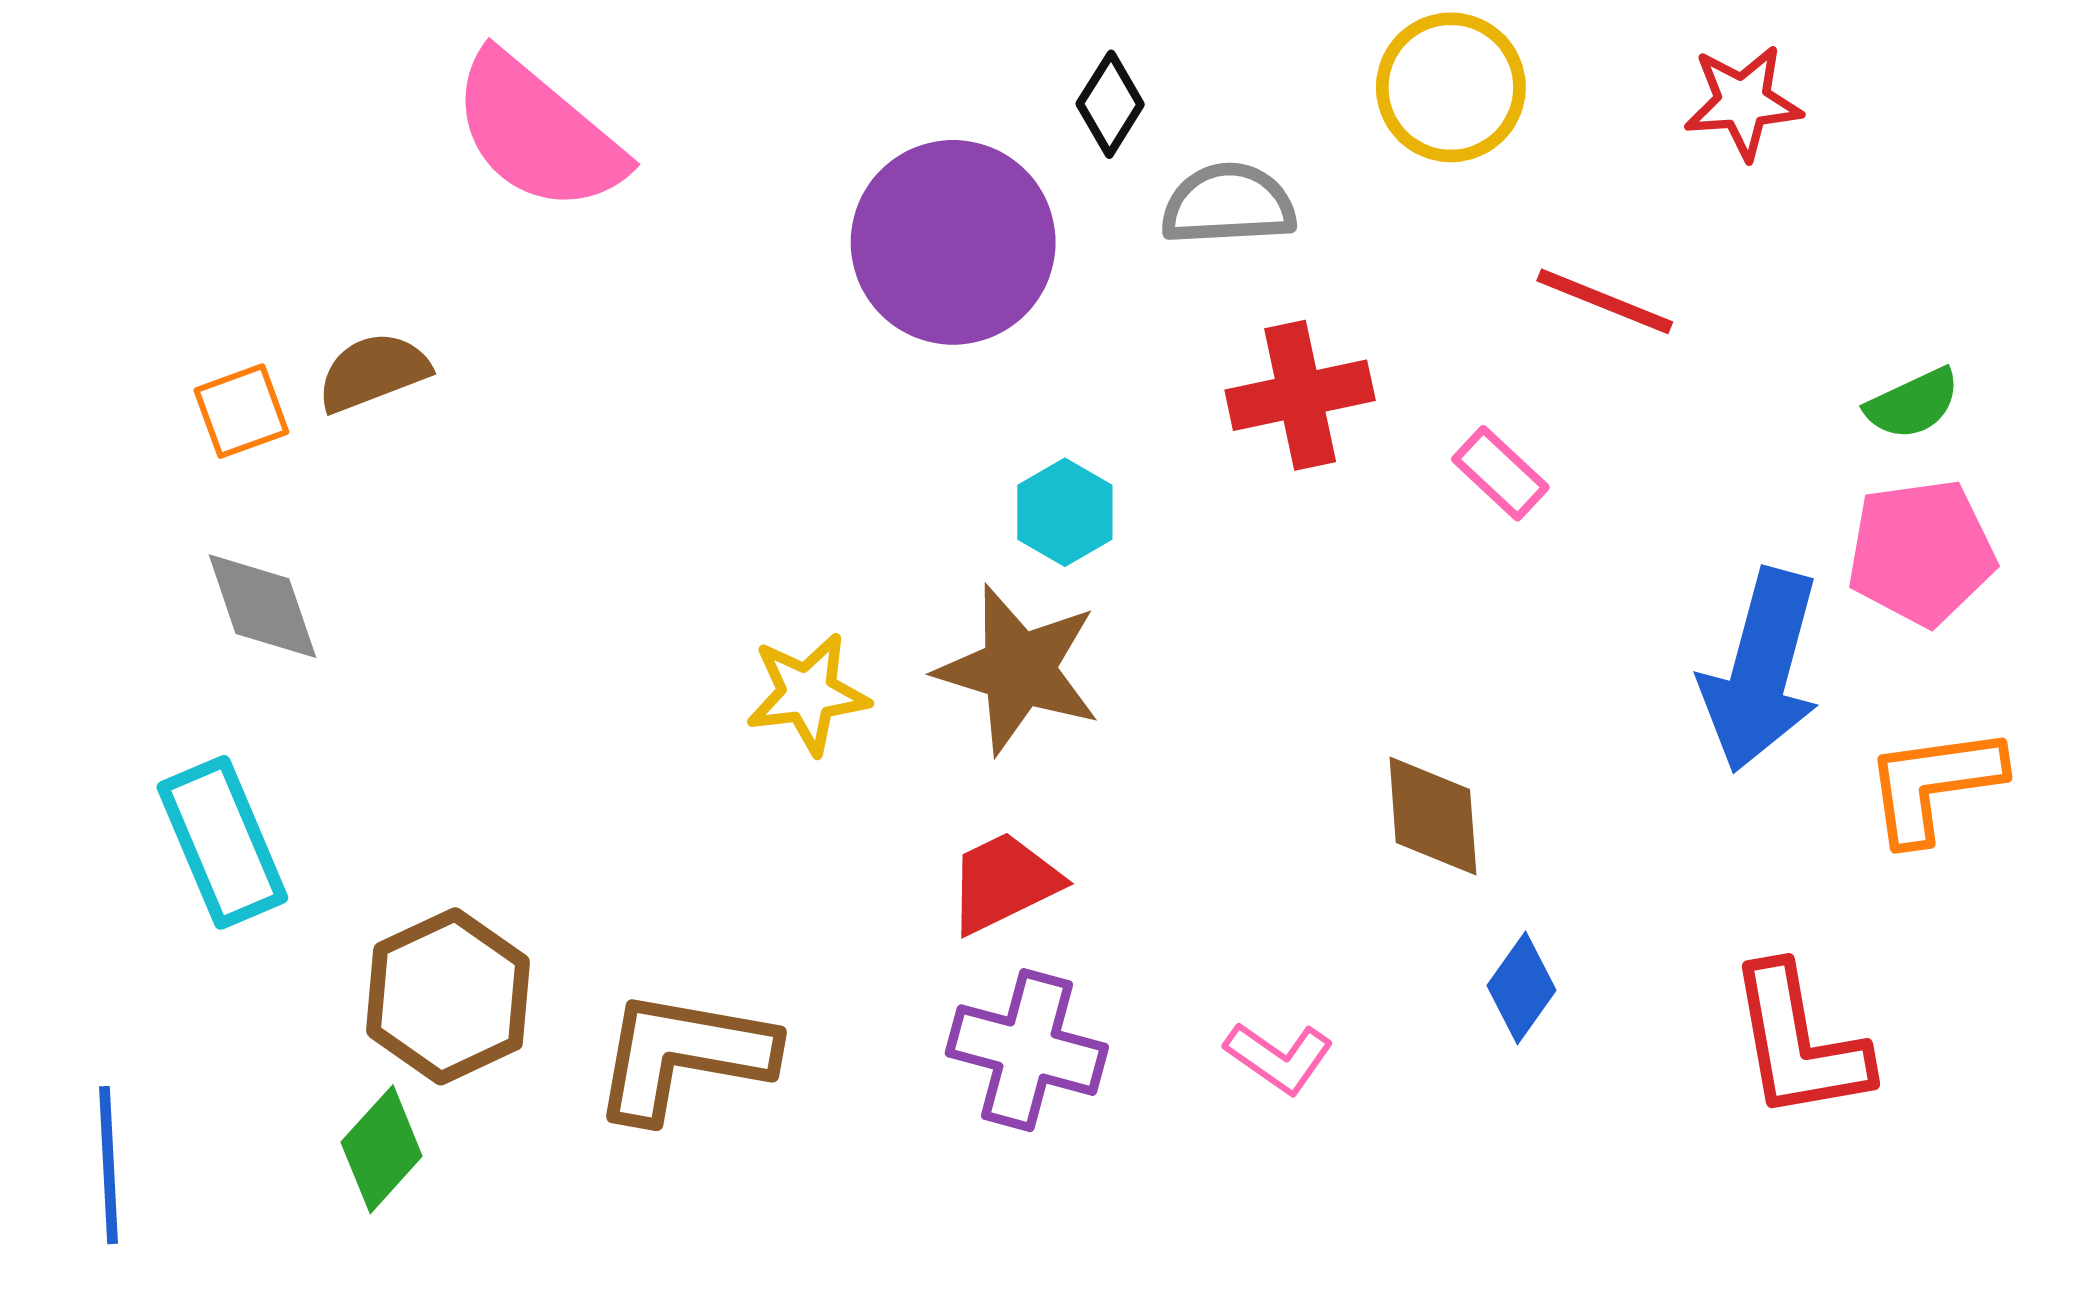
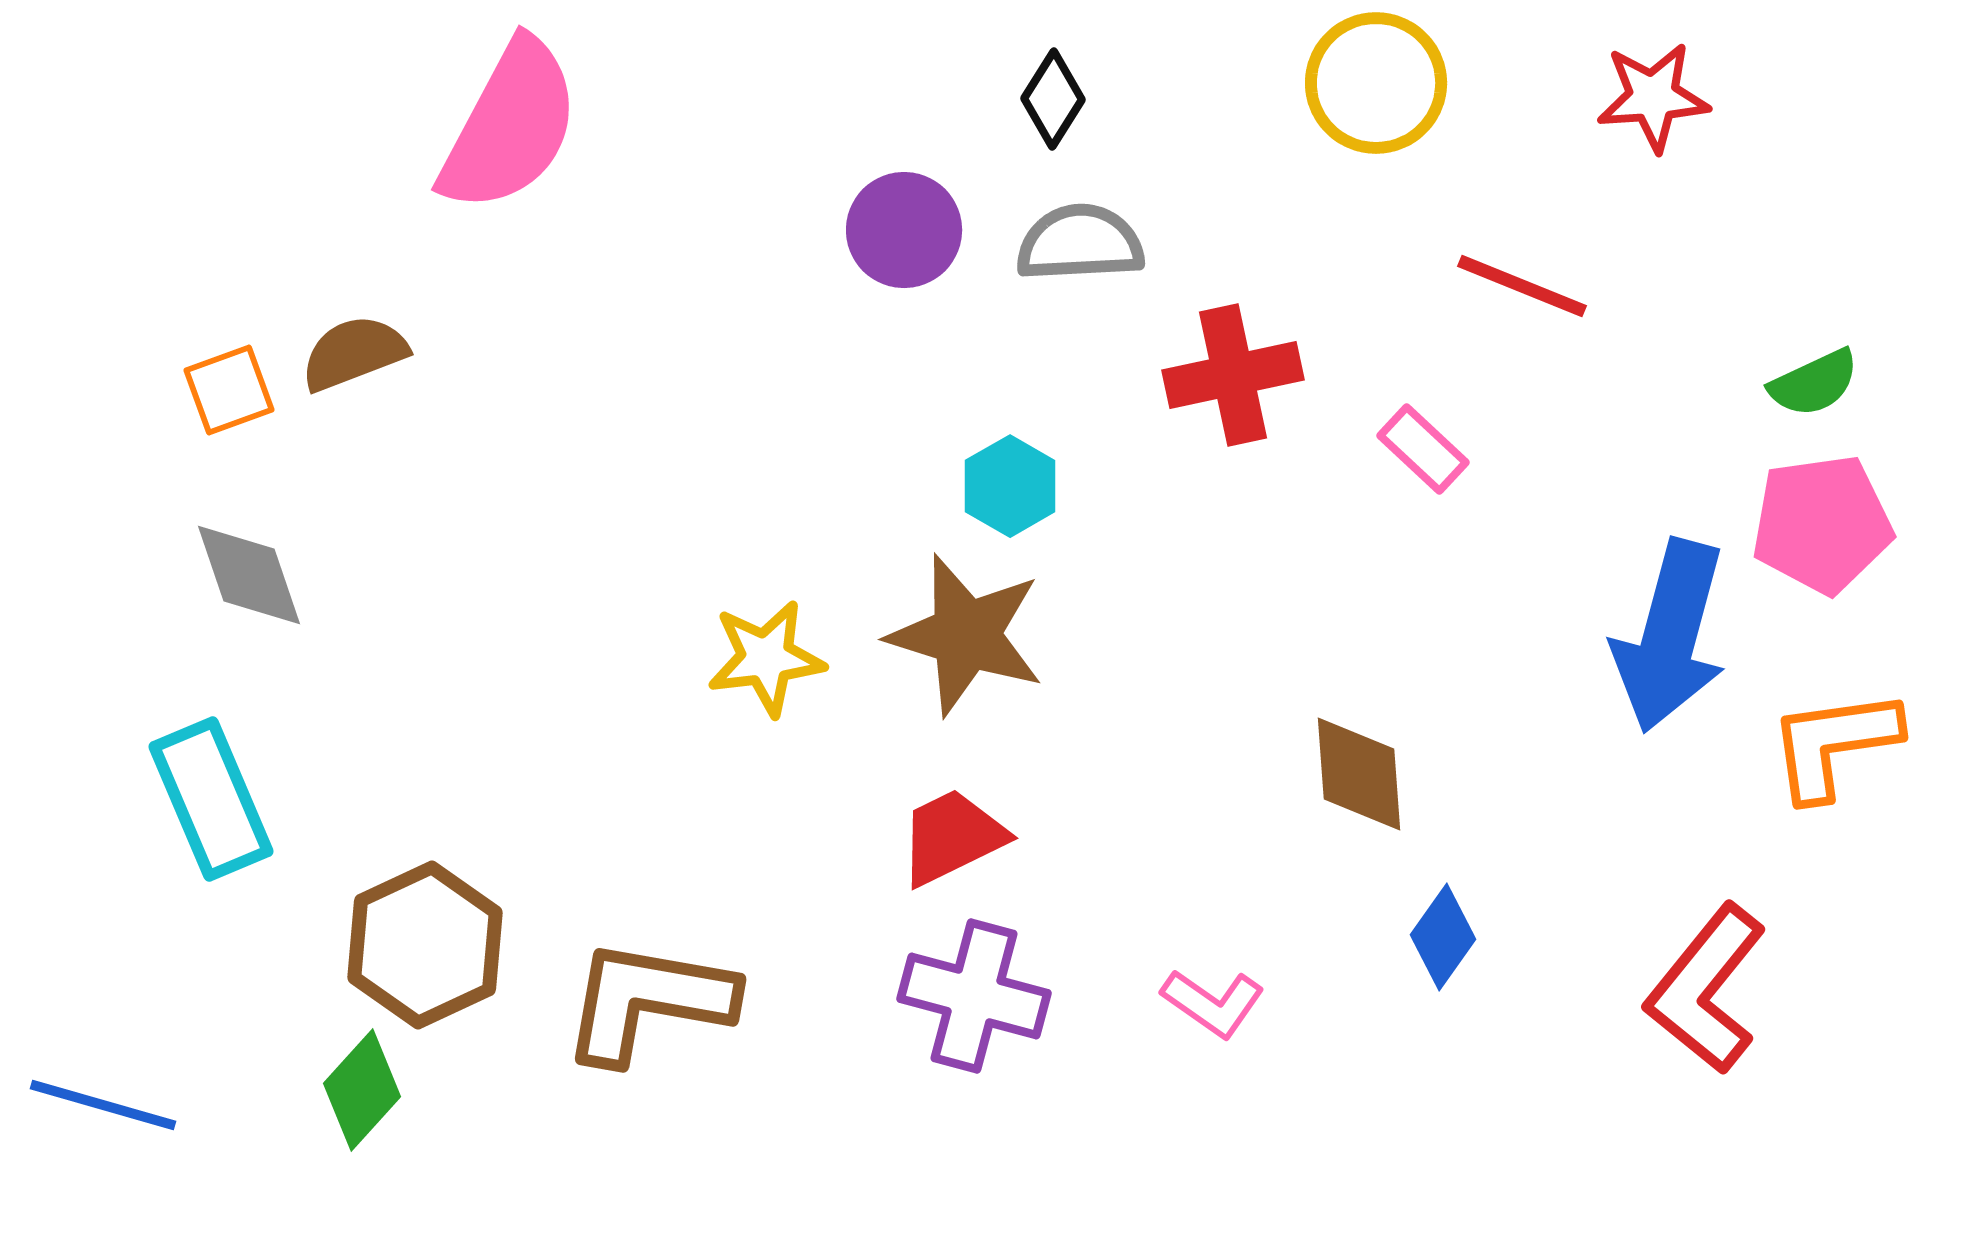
pink semicircle: (538, 133) -> (510, 126), turned -102
gray semicircle: (1228, 204) -> (1080, 243), moved
purple circle: (953, 242) -> (904, 230), size x0.6
red L-shape: (1799, 1043) -> (1706, 989), turned 49
blue line: (108, 1165) -> (103, 1105), turned -71

